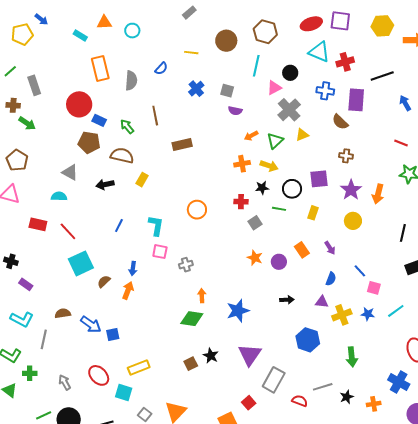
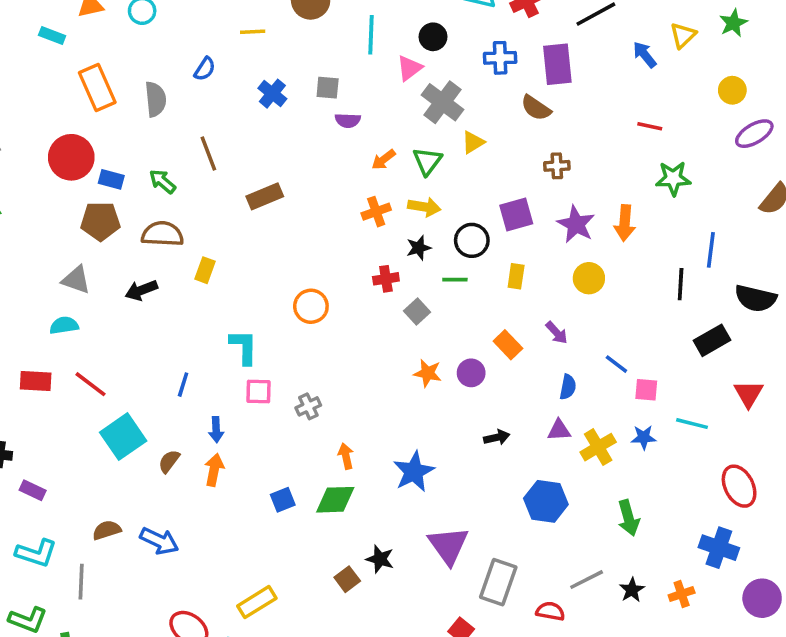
blue line: (119, 225) -> (183, 385), moved
cyan line: (396, 311) -> (692, 424), turned 60
blue square: (113, 334) -> (283, 500), moved

